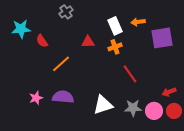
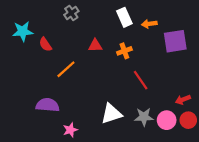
white rectangle: (115, 26) -> (124, 17), moved
purple semicircle: (63, 97) -> (48, 105), moved
pink star: (36, 98) -> (70, 130), moved

